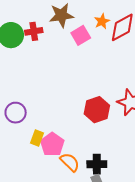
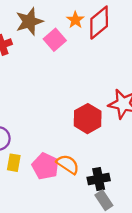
yellow rectangle: (37, 138) -> (14, 163), moved
orange semicircle: (70, 162) -> (68, 164), moved

